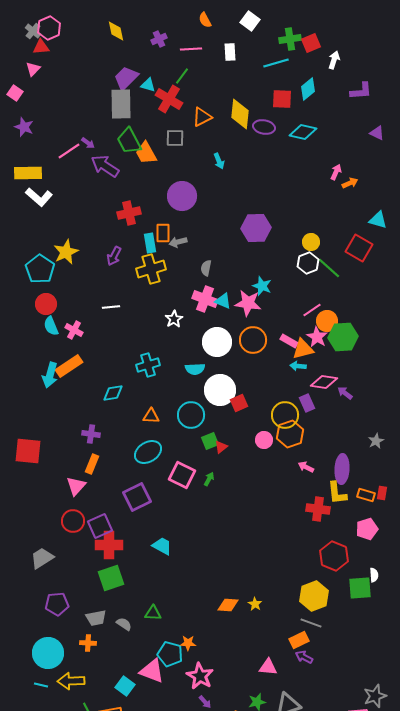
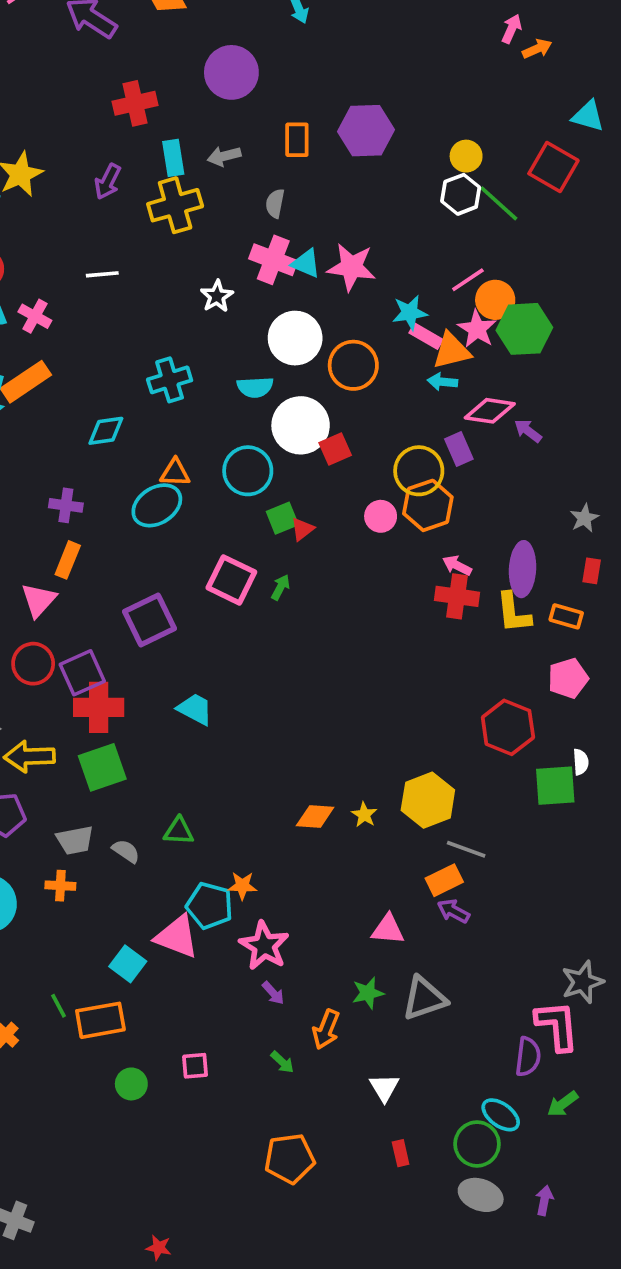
orange rectangle: (163, 233) -> (297, 140), moved
cyan star: (262, 286) -> (410, 313), moved, turned -30
orange circle: (253, 340) -> (353, 365), moved
cyan ellipse: (148, 452) -> (157, 505), moved
red rectangle: (382, 493) -> (592, 571), moved
red cross: (318, 509) -> (457, 596), moved
yellow hexagon: (314, 596) -> (428, 800), moved
yellow arrow: (71, 681) -> (29, 756), moved

